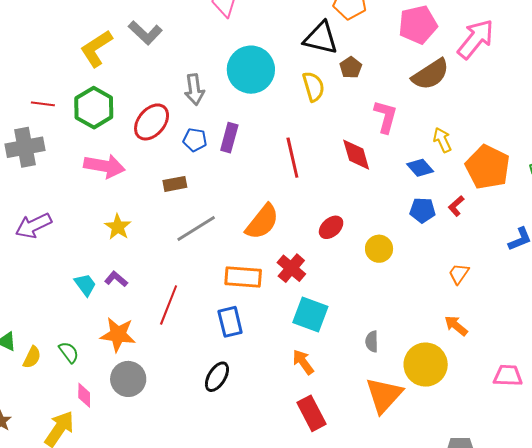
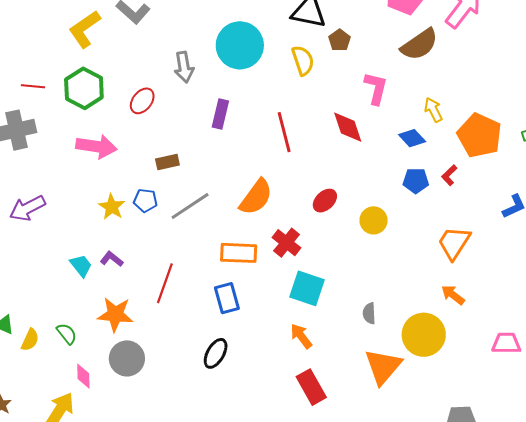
red ellipse: (152, 122) -> (142, 101), size x0.7
blue pentagon: (195, 140) -> (145, 200), moved
orange trapezoid: (459, 274) -> (454, 243), size x1.6

